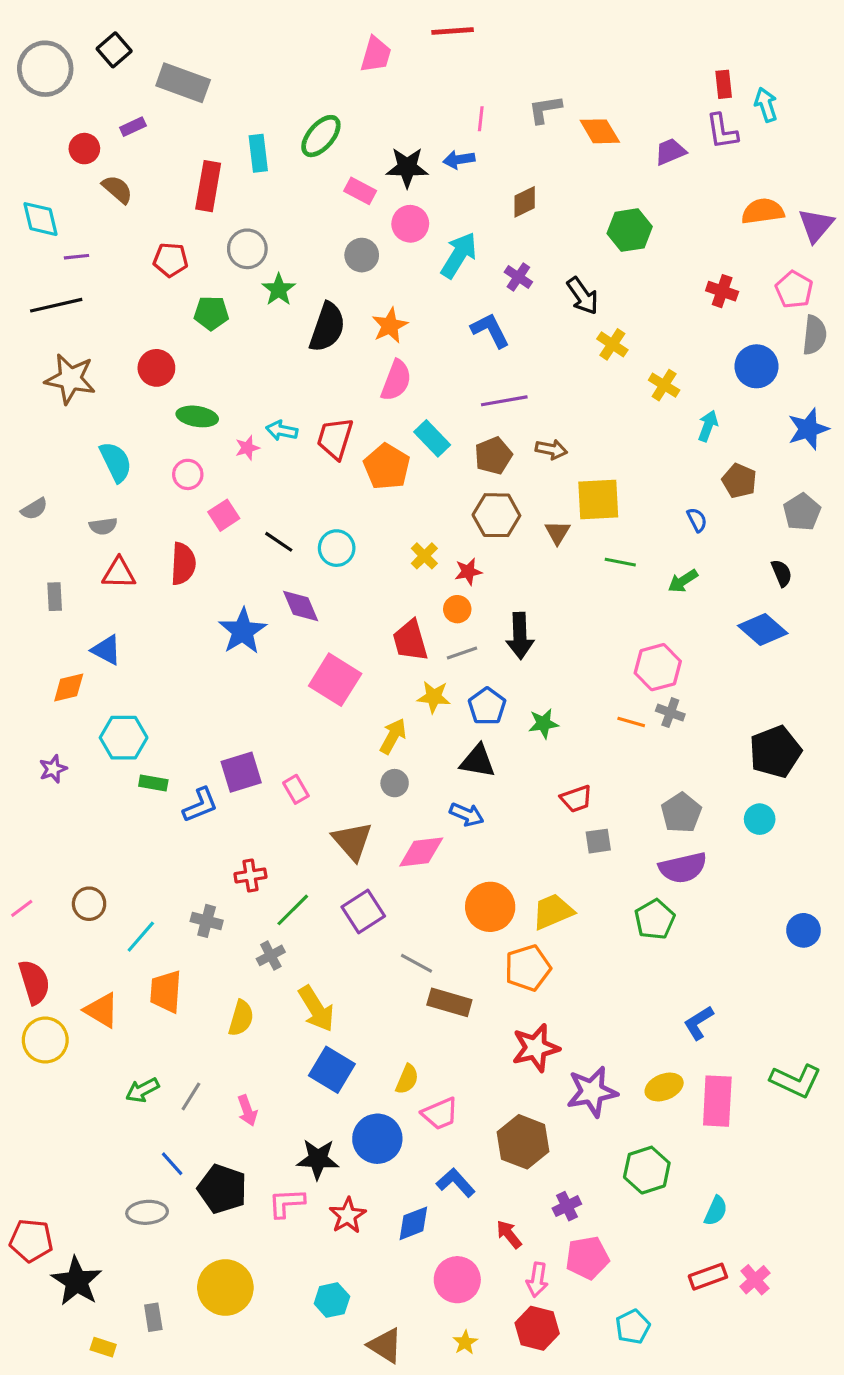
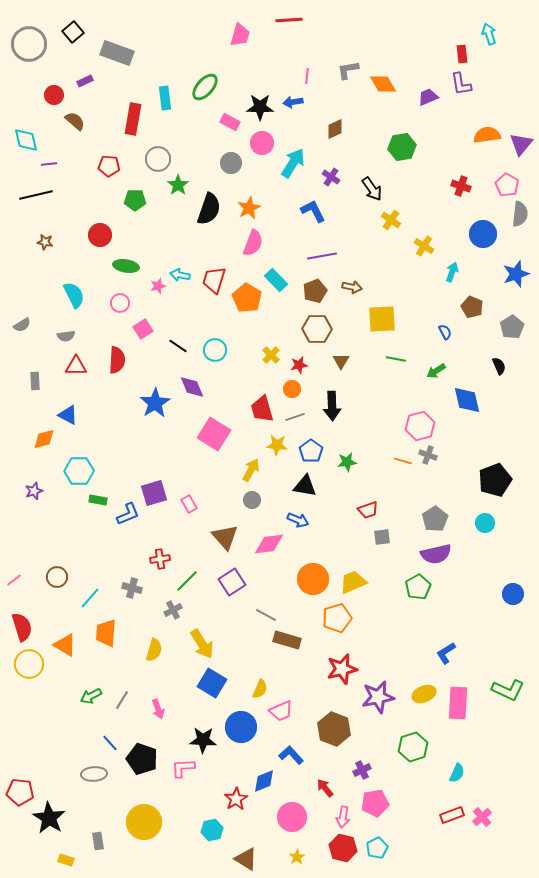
cyan arrow: (766, 105) -> (489, 34), moved
brown star: (70, 379) -> (45, 242), size x0.5
brown triangle: (558, 532) -> (341, 361), moved
blue diamond: (763, 630) -> (467, 400), moved, turned 36
red star: (348, 1215) -> (236, 799), moved
cyan pentagon: (633, 1327) -> (377, 848), moved

